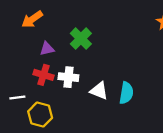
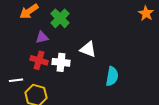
green cross: (81, 39) -> (60, 18), moved
white triangle: (99, 91) -> (88, 49), moved

